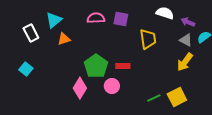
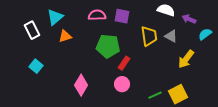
gray triangle: (186, 40) -> (171, 36), moved
green pentagon: (96, 66) -> (108, 46), moved, turned -30
red rectangle: (123, 66) -> (124, 63), turned -56
cyan square: (26, 69) -> (36, 66), moved
pink circle: (112, 86) -> (122, 84), moved

